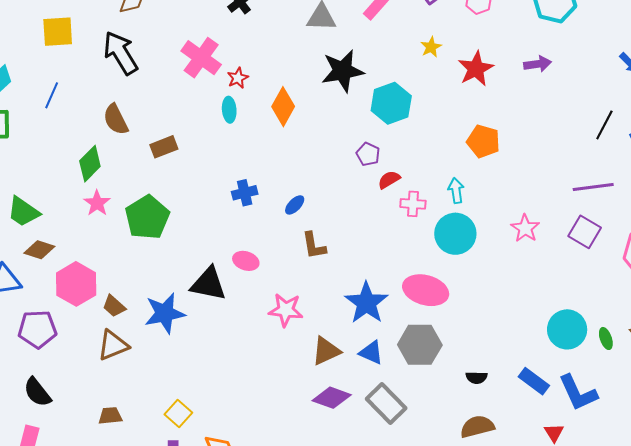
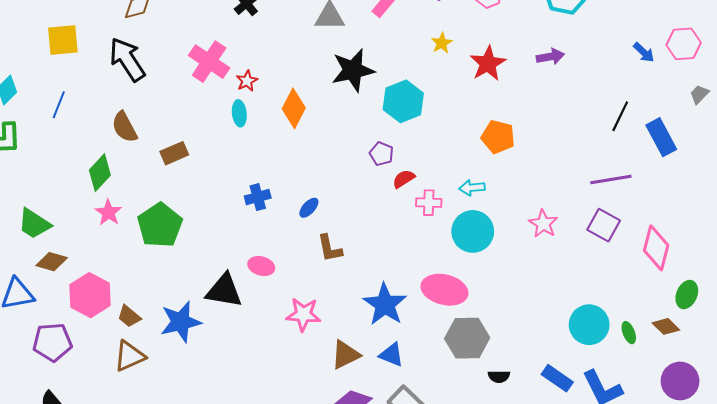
cyan arrow: (456, 191) -> (472, 188), turned -85
gray hexagon: (420, 345) -> (467, 338), moved

